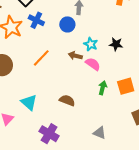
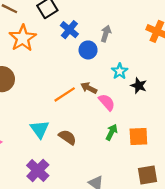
blue cross: (36, 20) -> (69, 30), moved
cyan star: (91, 44) -> (120, 71), moved
orange line: (41, 58) -> (65, 94), moved
cyan triangle: (29, 102) -> (40, 129), moved

